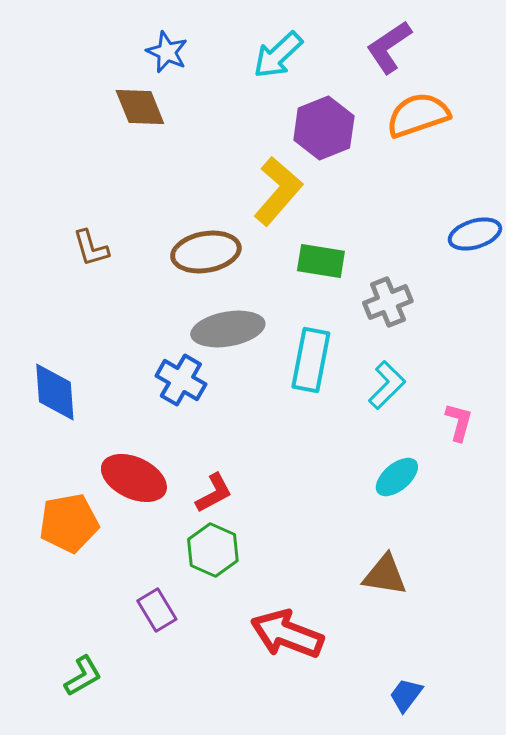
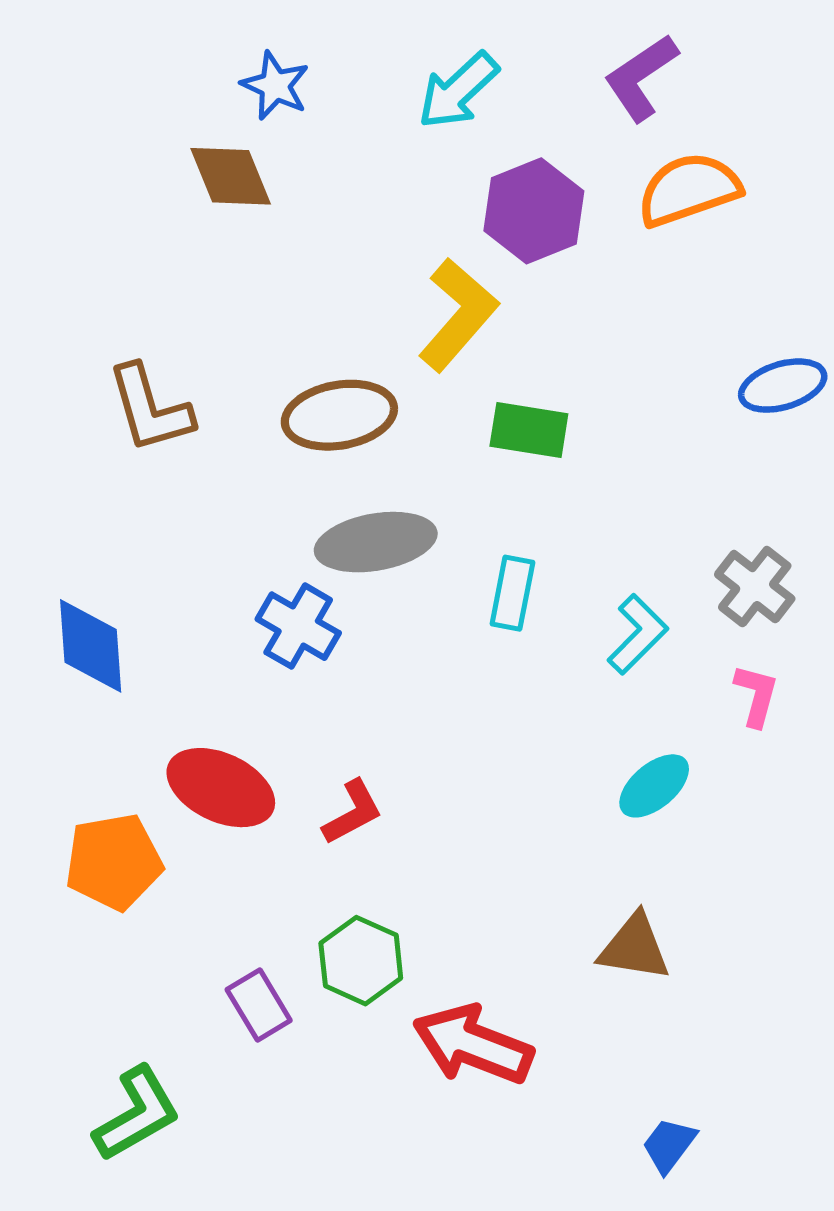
brown L-shape: (91, 248) -> (150, 409), size x1.5
gray cross: (388, 302) -> (755, 587), moved, turned -30
cyan rectangle: (311, 360) -> (512, 593), size x0.7
green hexagon: (213, 550) -> (361, 961), moved
green L-shape: (83, 676) -> (137, 1114), size x1.4

